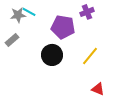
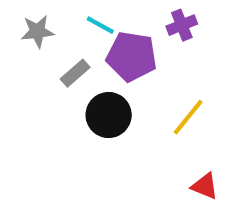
cyan line: (29, 12) -> (100, 25), moved
gray rectangle: (12, 40) -> (75, 73), moved

